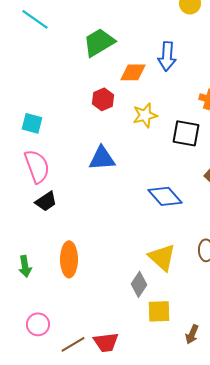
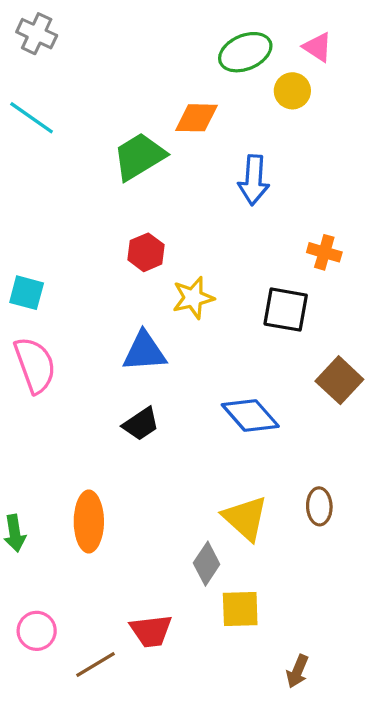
orange diamond: (133, 72) -> (196, 118), moved
yellow star: (145, 115) -> (193, 298), moved
black trapezoid: (46, 201) -> (141, 424), moved
brown arrow: (192, 334) -> (297, 671), moved
red trapezoid: (106, 342) -> (151, 631), moved

